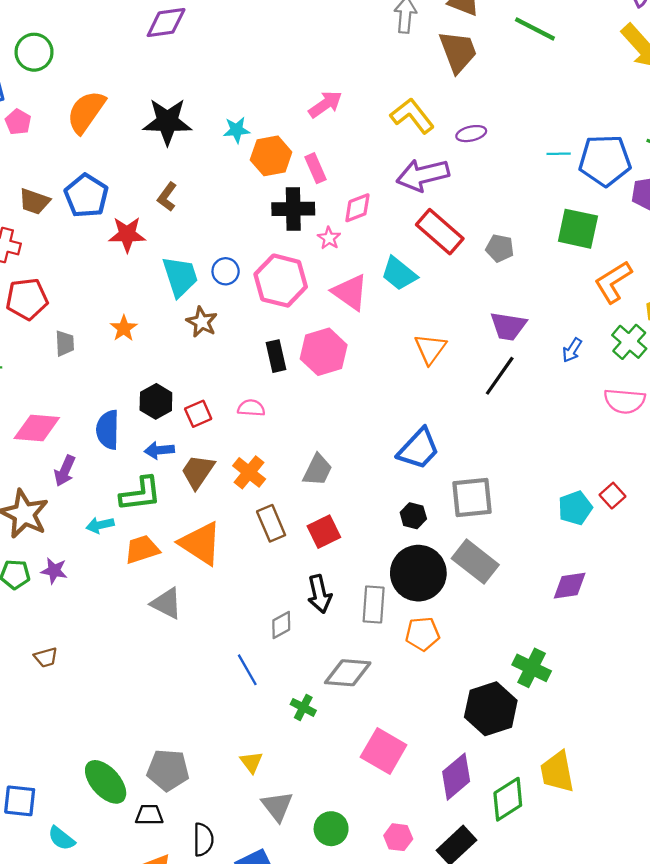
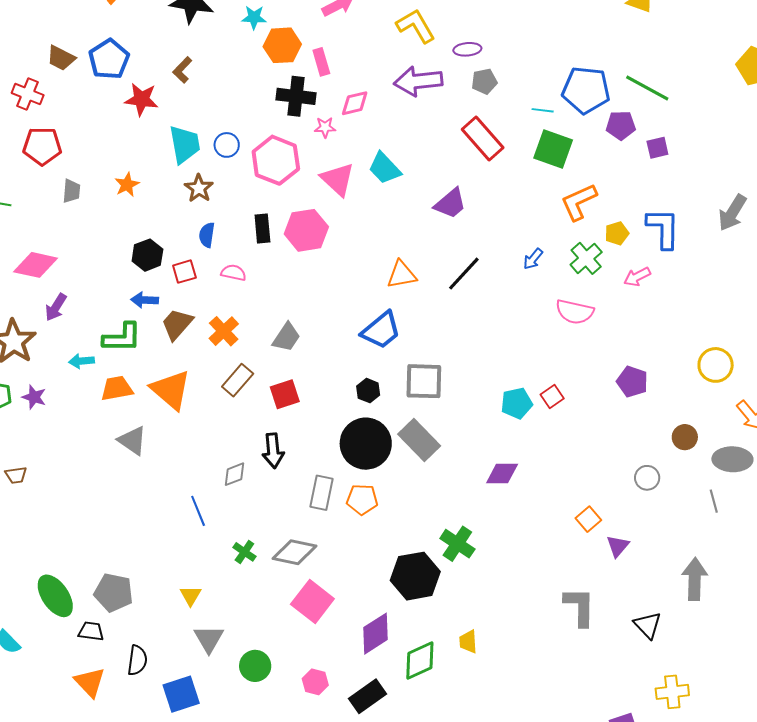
cyan line: (559, 154) -> (543, 110), moved
red rectangle: (440, 232) -> (483, 138), moved
pink star: (329, 238) -> (325, 127), turned 30
gray pentagon: (500, 248) -> (484, 81), moved, turned -30
purple trapezoid: (508, 326) -> (450, 204), moved, turned -57
orange triangle: (430, 349) -> (402, 275), moved, turned 36
blue semicircle: (108, 430) -> (207, 235), moved, size x0.7
brown rectangle: (271, 523) -> (238, 380), turned 56
gray rectangle: (374, 605) -> (321, 493), moved
gray diamond: (348, 673) -> (295, 552), moved
yellow trapezoid: (557, 772) -> (468, 642), size x0.6

